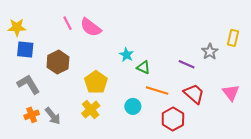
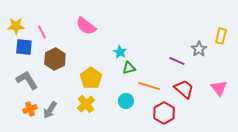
pink line: (67, 23) -> (42, 32), moved
green triangle: (143, 67) -> (129, 68), moved, turned -40
gray arrow: (53, 116) -> (50, 110), turned 72

